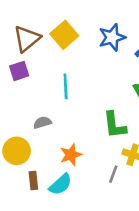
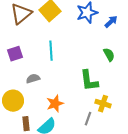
purple square: (19, 71) -> (15, 54), moved

